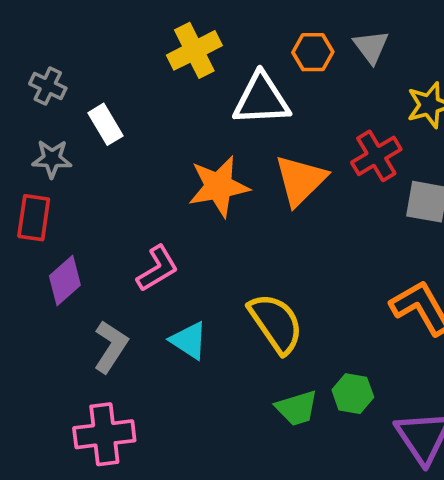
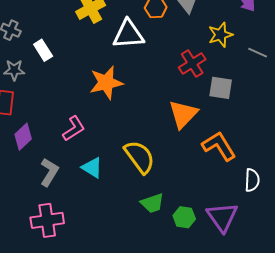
orange triangle: (300, 180) -> (183, 114), moved
green hexagon: (353, 394) -> (184, 217), moved

